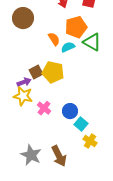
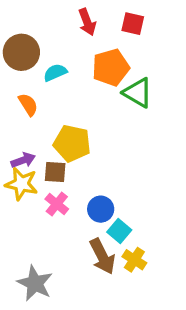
orange semicircle: (54, 39) -> (28, 105), moved
cyan semicircle: (68, 47) -> (55, 73), moved
brown square: (36, 72) -> (55, 172), moved, turned 32
brown arrow: (59, 156) -> (102, 256), moved

